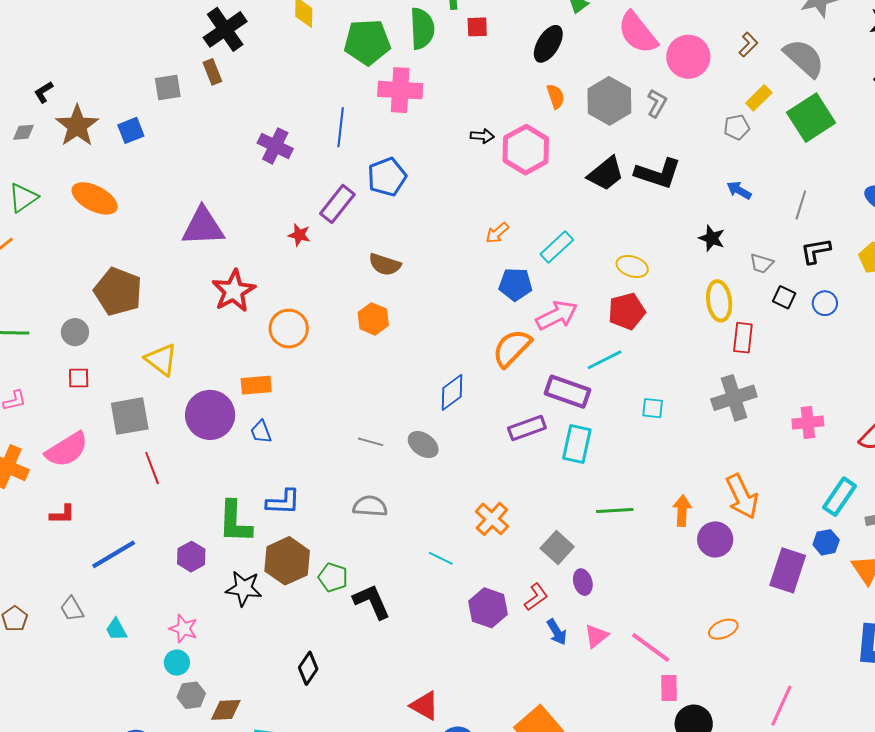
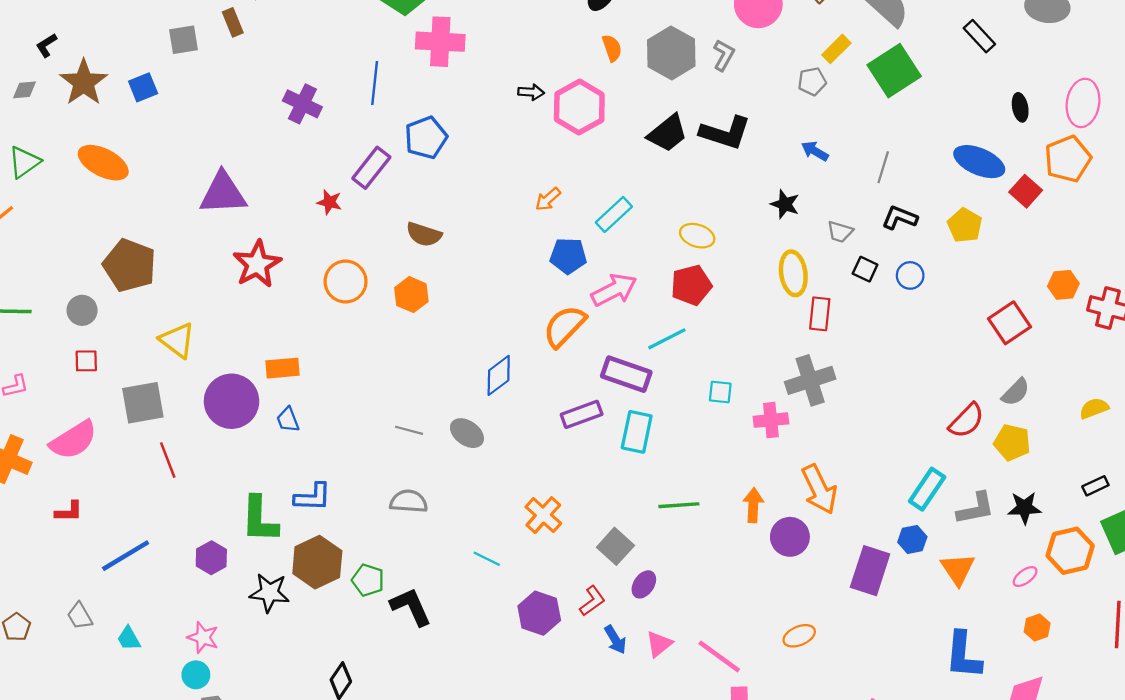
black L-shape: (816, 251) -> (900, 218), turned 32
orange circle: (289, 329) -> (346, 282), moved
pink cross: (808, 423) -> (771, 420), moved
purple ellipse: (583, 582) -> (644, 584), turned 50

